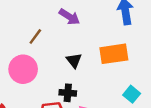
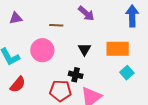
brown line: (35, 36) -> (56, 25), turned 48
cyan square: (132, 94) -> (127, 73), moved

